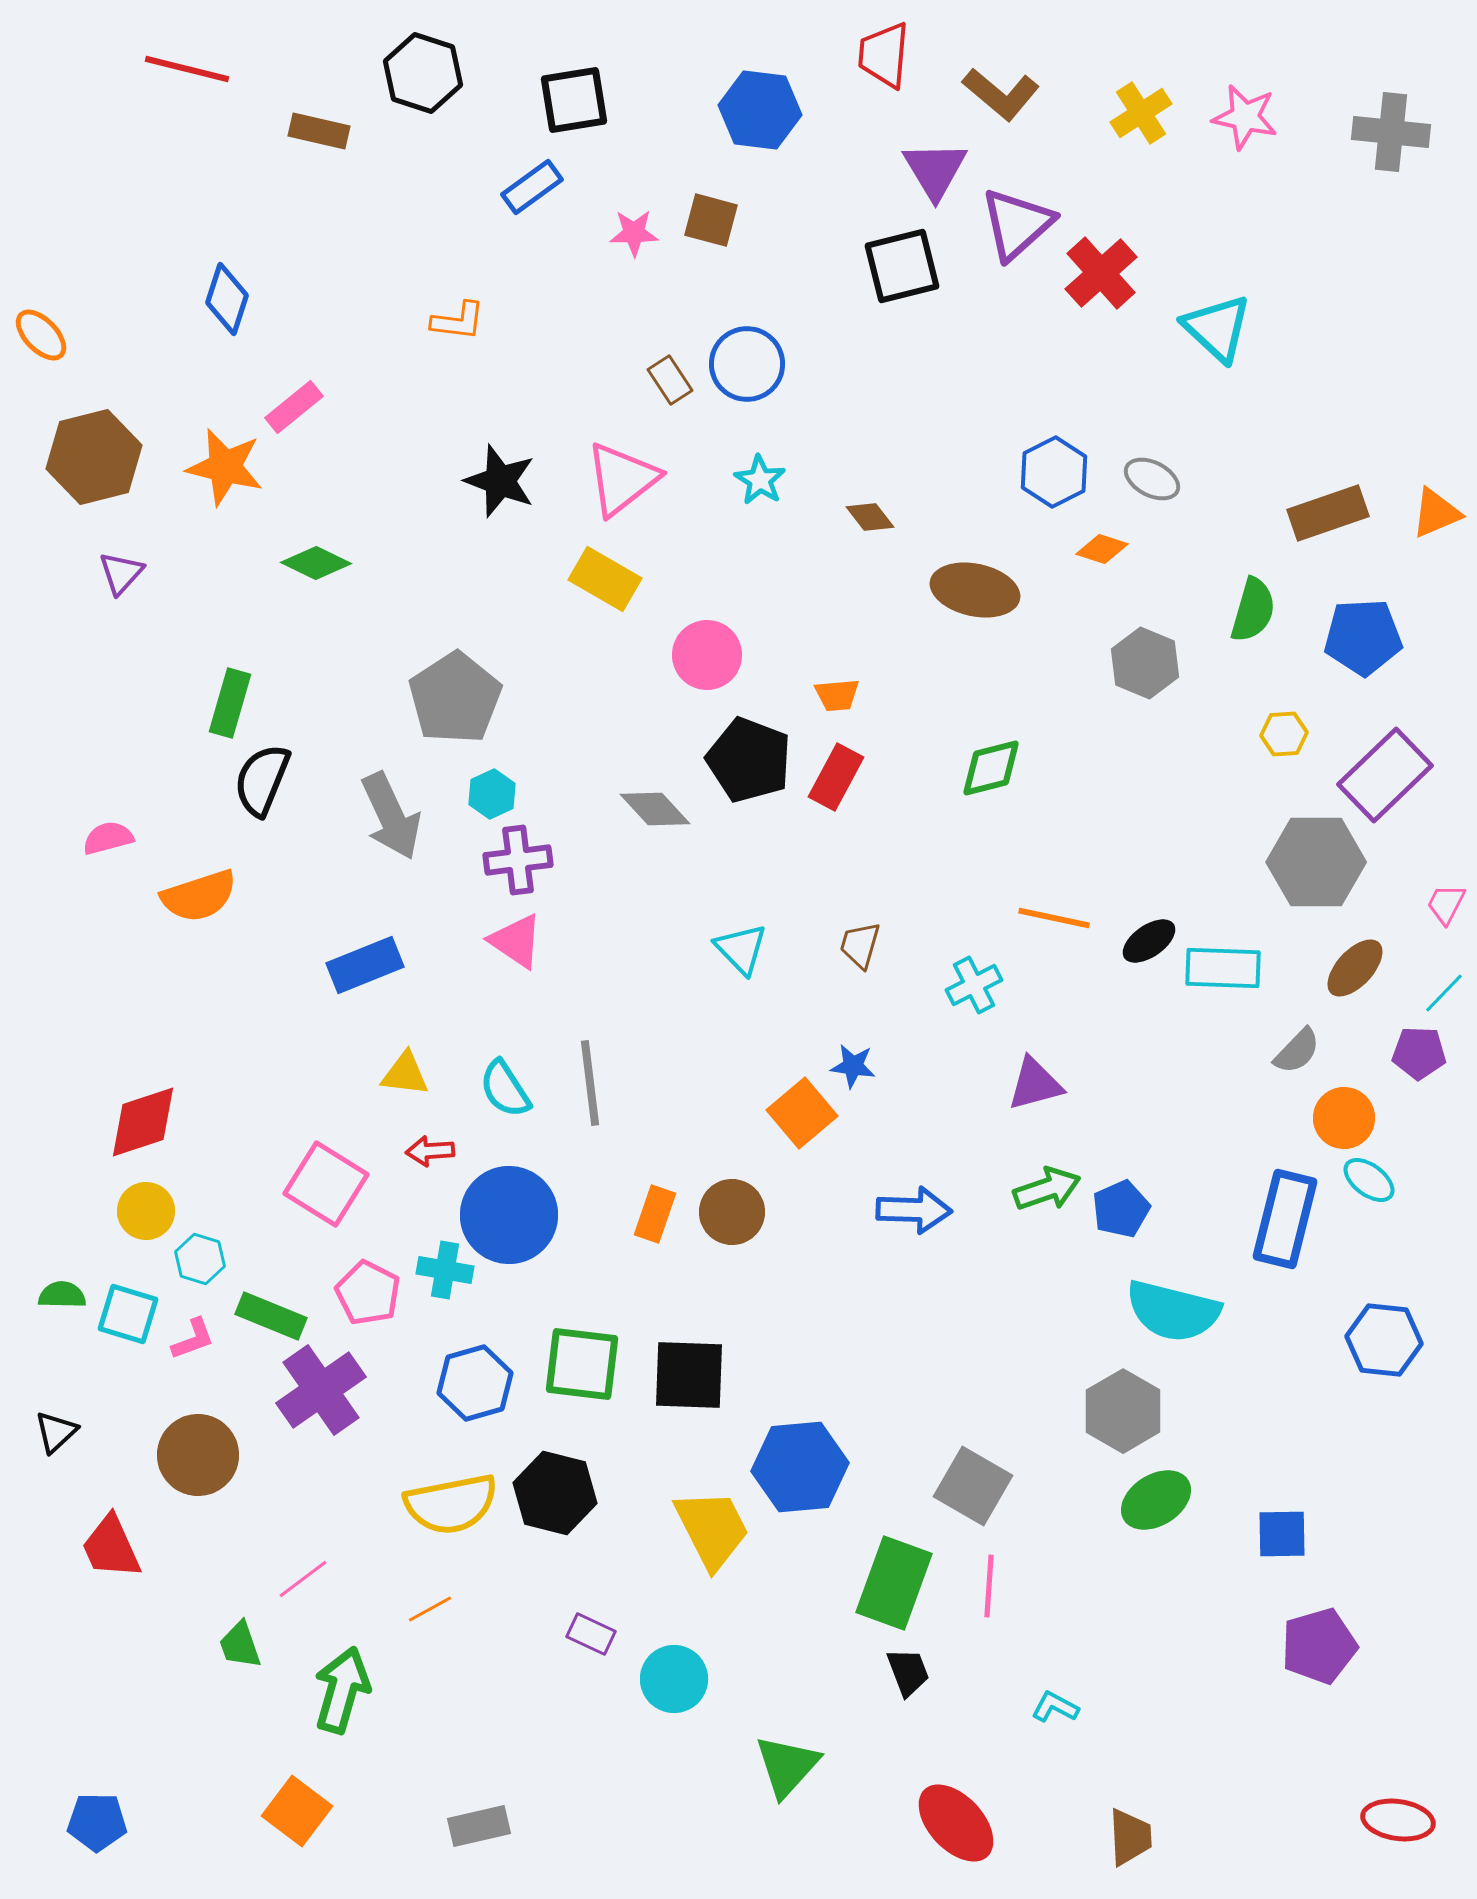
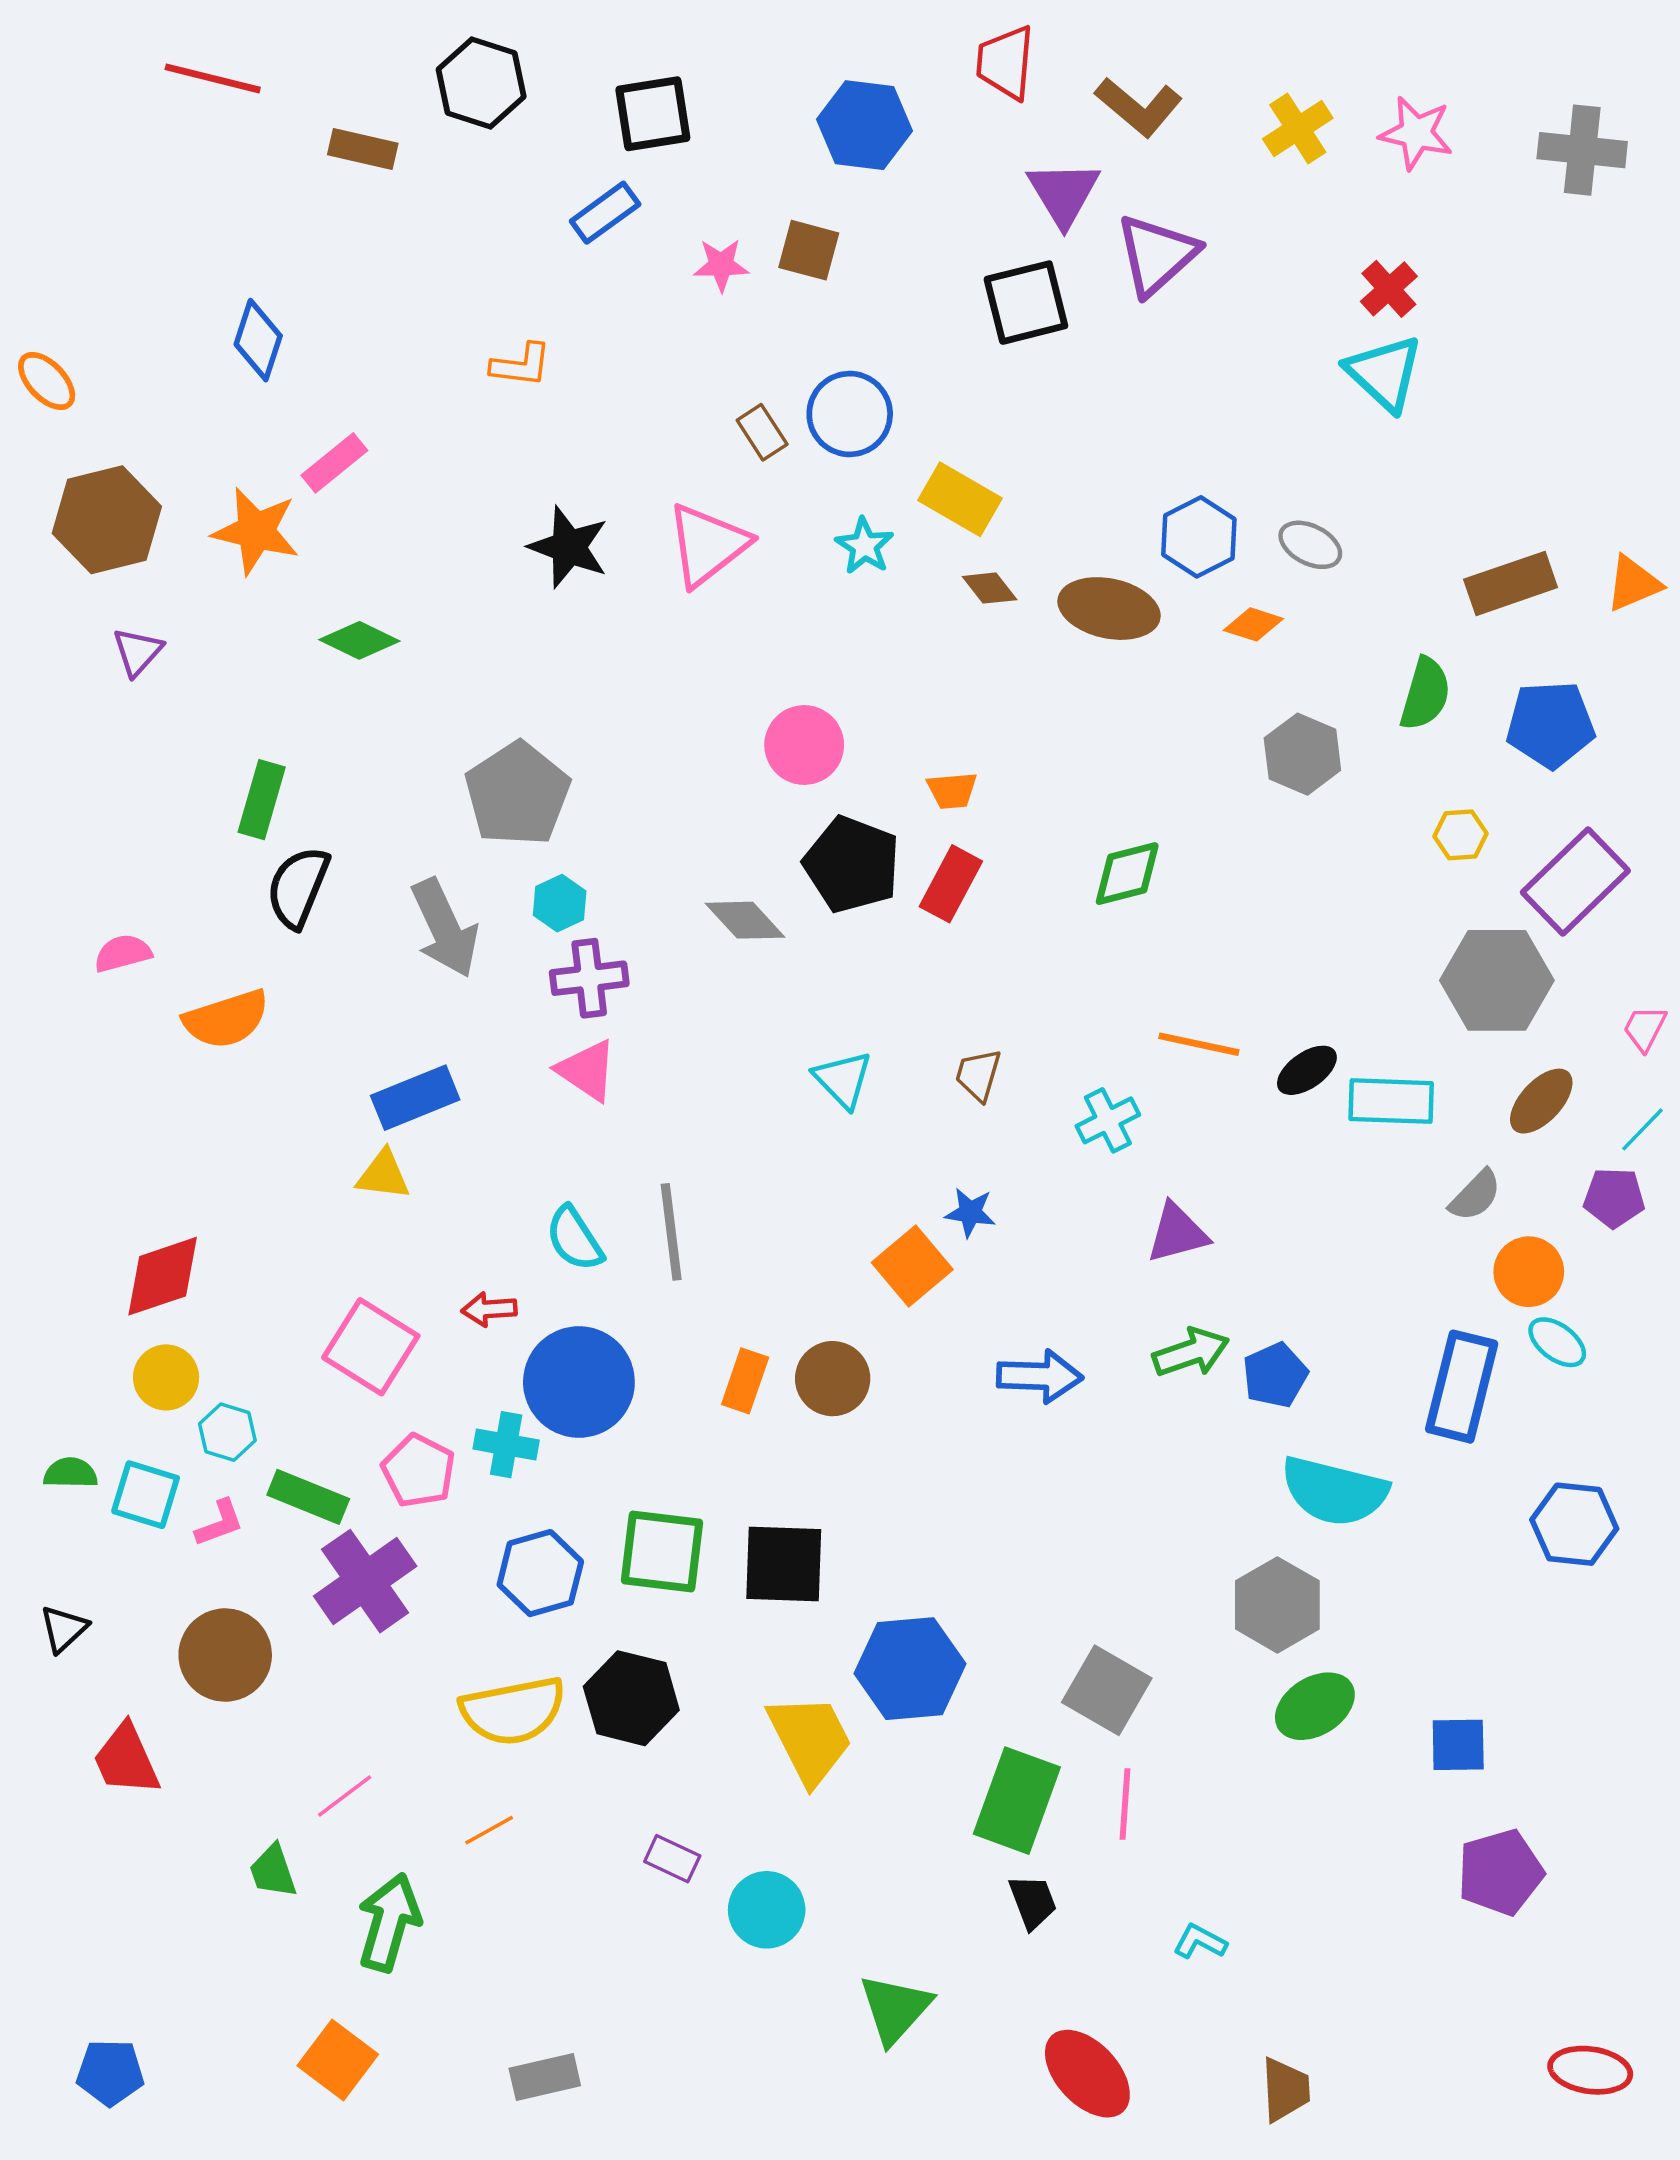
red cross: (1101, 273) -> (1389, 289), moved, size x0.7
yellow rectangle: (605, 579) -> (960, 499), moved
brown ellipse: (975, 590) -> (1109, 609), moved
yellow triangle: (405, 1074) -> (383, 1175), moved

